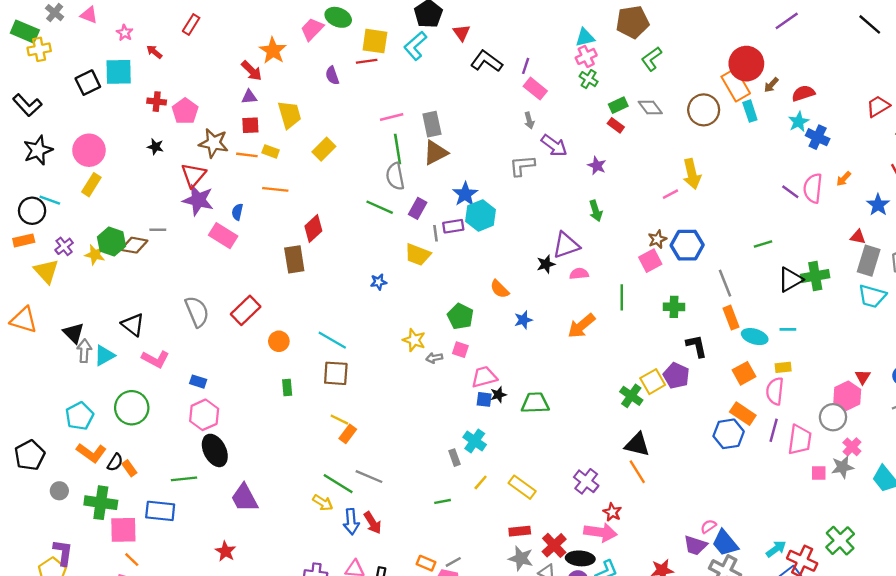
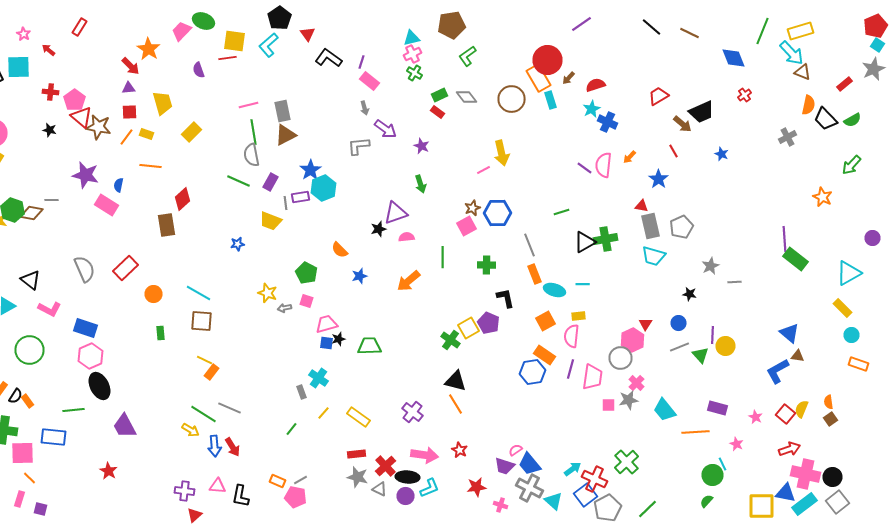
orange line: (247, 155) -> (126, 137), turned -60
red triangle: (193, 175) -> (82, 117), moved, turned -30
gray rectangle: (869, 261) -> (650, 226), turned -30
blue rectangle: (198, 382) -> (86, 328), size x1.6
green line: (443, 501) -> (292, 429), turned -40
red star: (612, 512) -> (460, 450), moved

